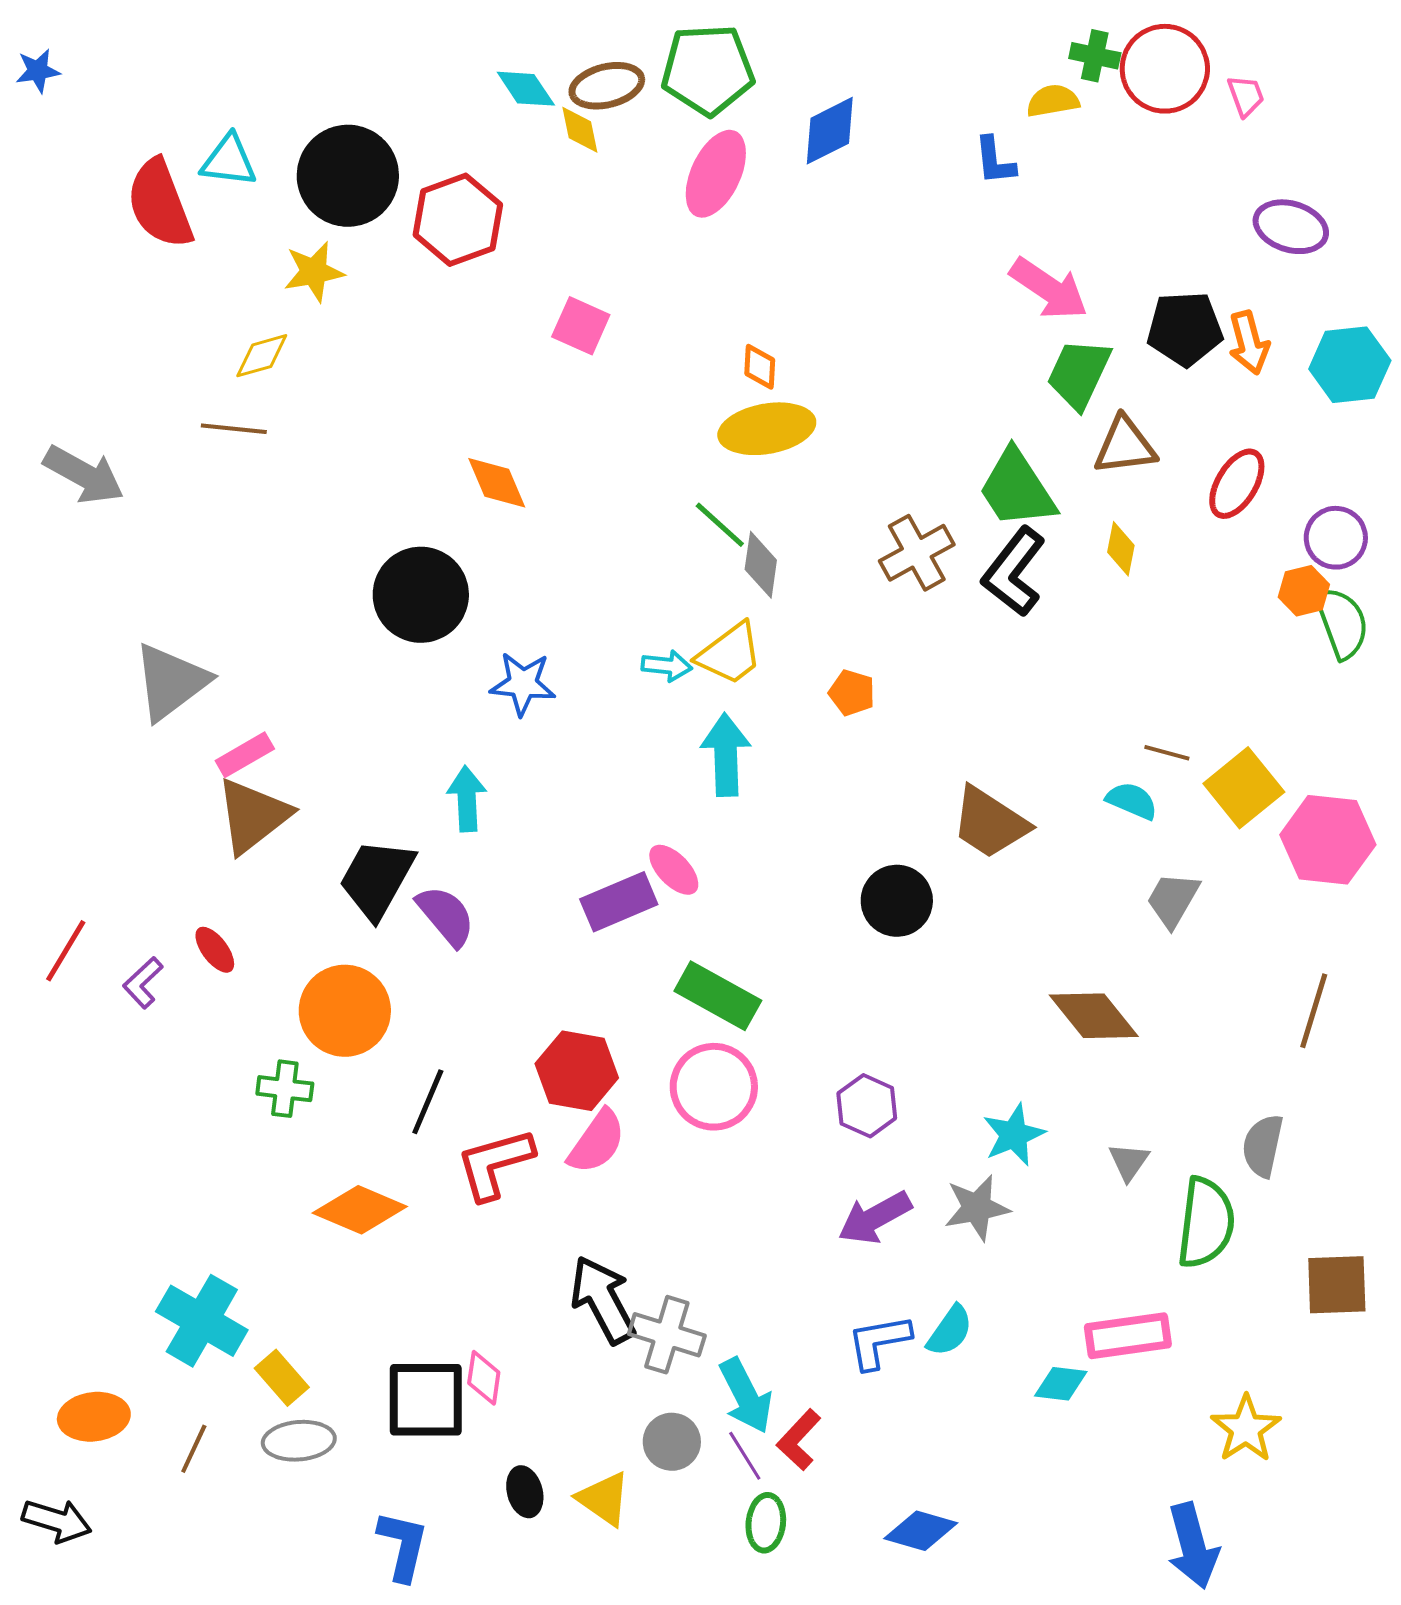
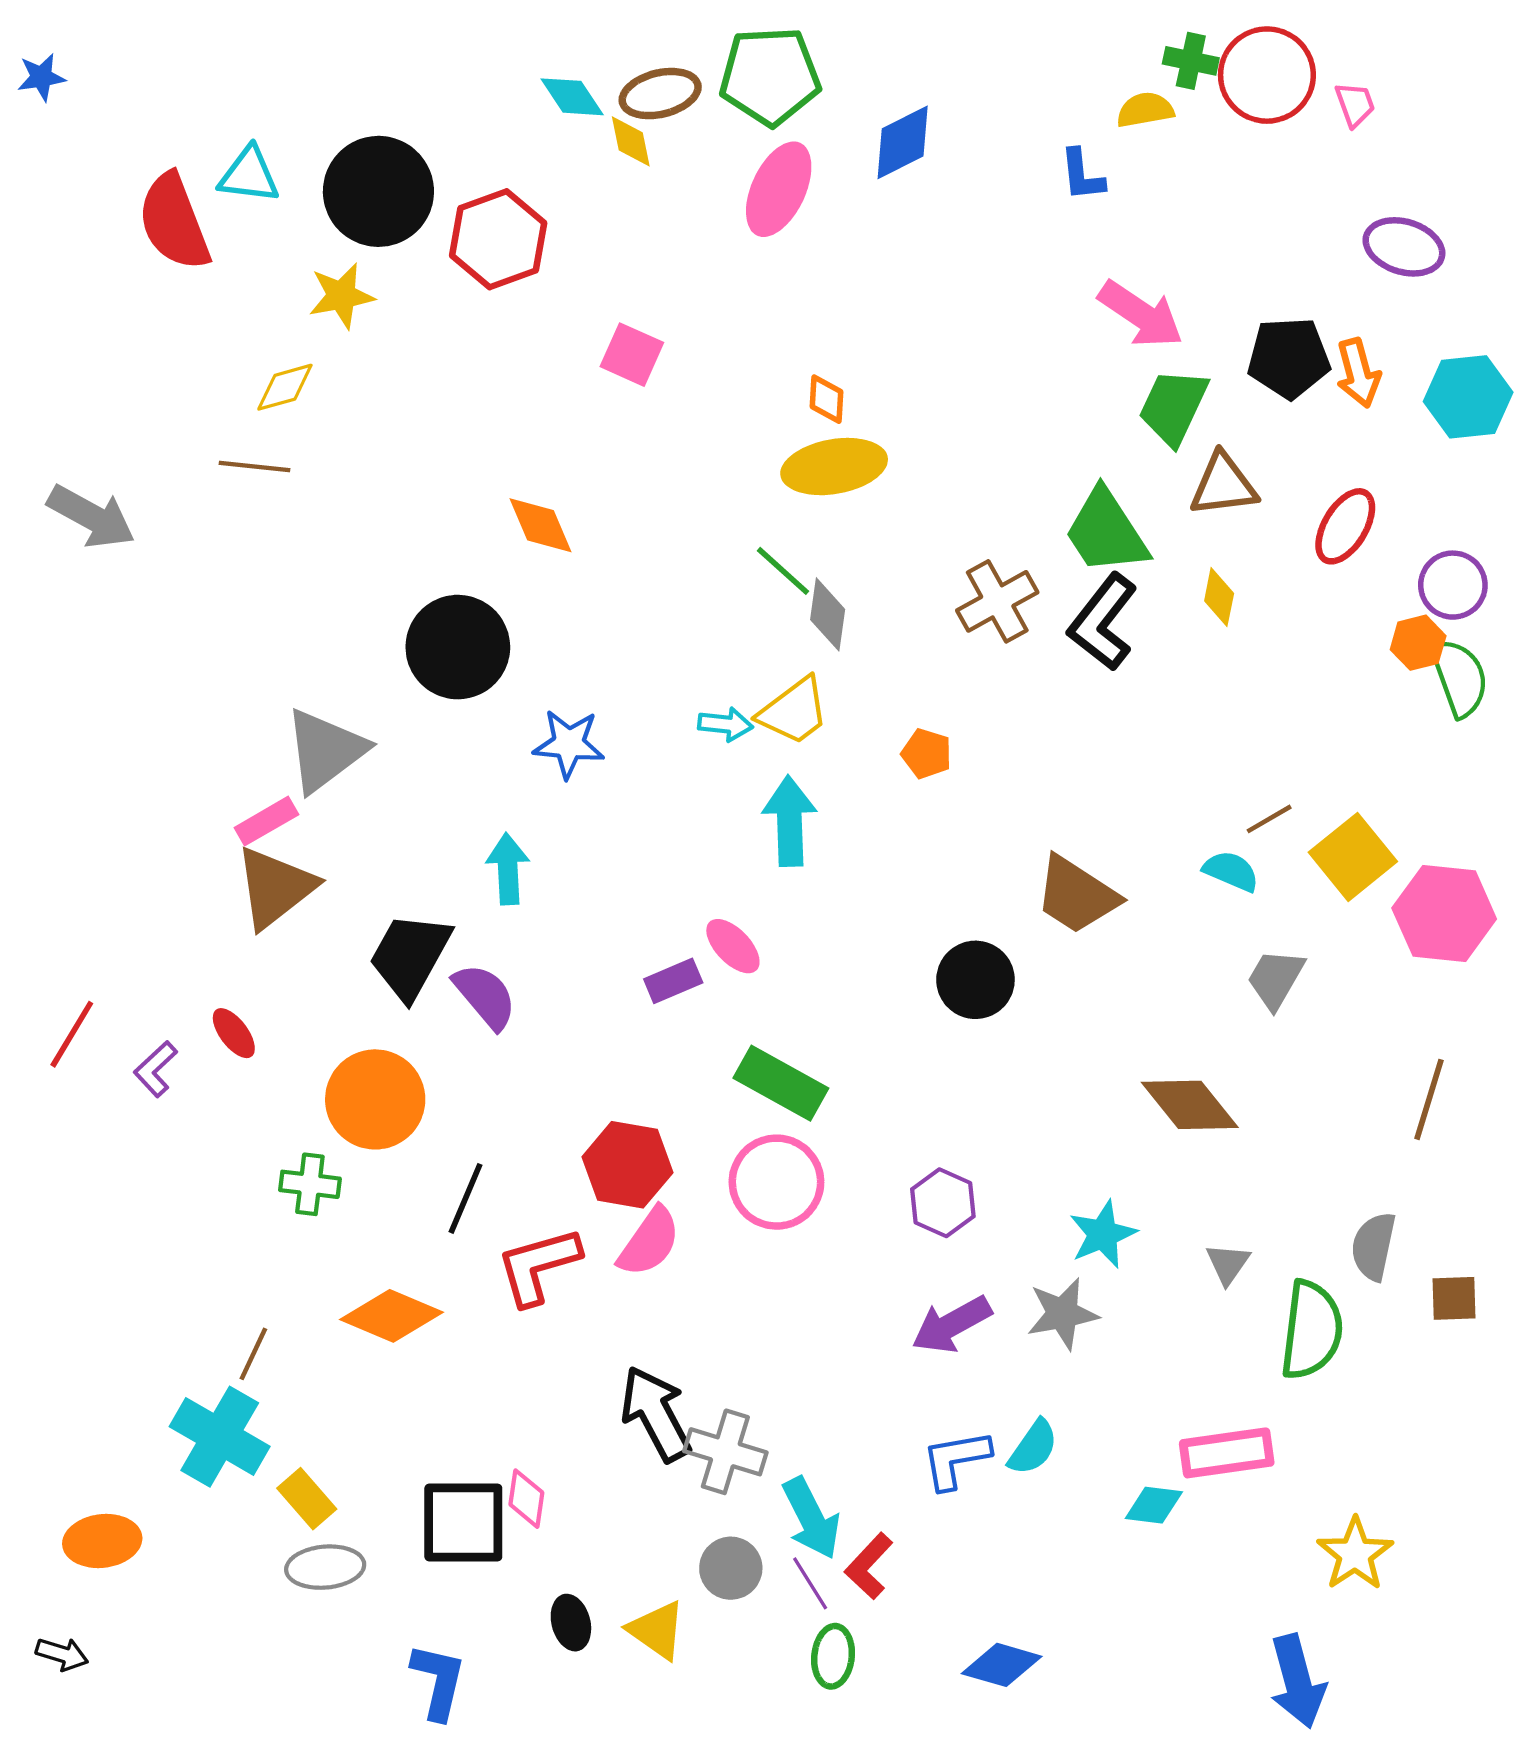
gray triangle: (171, 682) -> (325, 750), moved
brown line: (1167, 753) -> (1269, 819), turned -45
purple rectangle: (619, 902) -> (673, 981), size x0.7
brown square: (1337, 1285) -> (1454, 1298), moved, size x0.7
brown line: (194, 1449) -> (253, 1354), moved
black arrow: (57, 1521) -> (62, 1654), size x0.7

